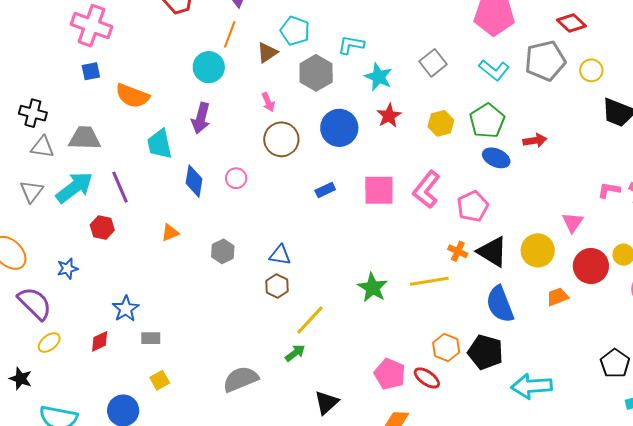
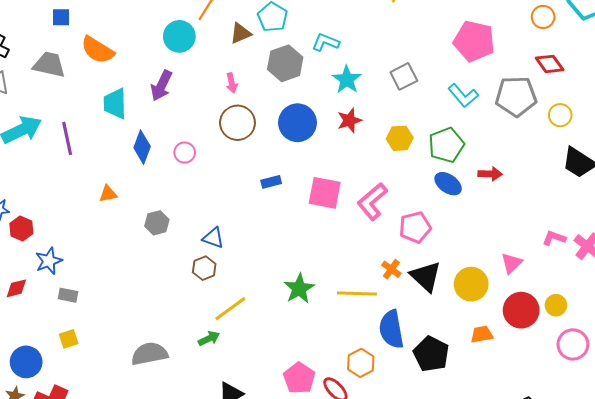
gray trapezoid: (85, 138) -> (49, 65), moved
red hexagon: (102, 227) -> (21, 228), moved
blue semicircle: (500, 304) -> (391, 329), moved
black pentagon: (485, 352) -> (431, 354), moved

